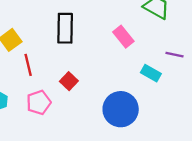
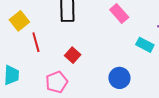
pink pentagon: (39, 102) -> (57, 82), moved
blue circle: (121, 109) -> (119, 78), size x0.7

